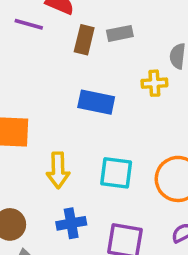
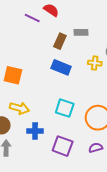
brown rectangle: (84, 40) -> (60, 41), moved
yellow arrow: (58, 170) -> (19, 108), moved, turned -84

